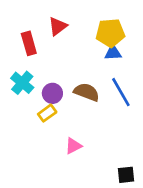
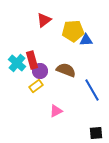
yellow pentagon: (110, 33) -> (73, 31), moved
red rectangle: (29, 43) -> (32, 60), moved
blue line: (121, 92) -> (92, 90), moved

